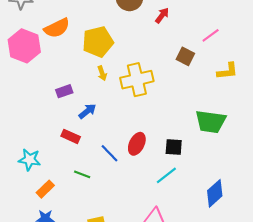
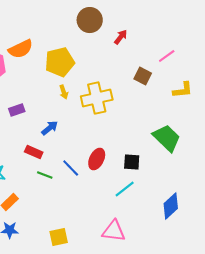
purple rectangle: (64, 91) -> (17, 110), moved
green trapezoid: (211, 122) -> (167, 138), turned -144
green line: (82, 174) -> (45, 175), moved

